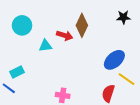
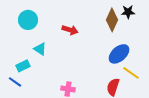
brown diamond: (82, 25) -> (112, 20), moved
cyan triangle: (45, 46) -> (40, 49), moved, turned 40

